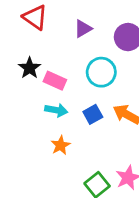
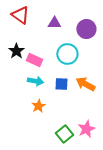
purple triangle: (83, 29) -> (54, 23), turned 32
blue square: (93, 114) -> (61, 84), turned 32

